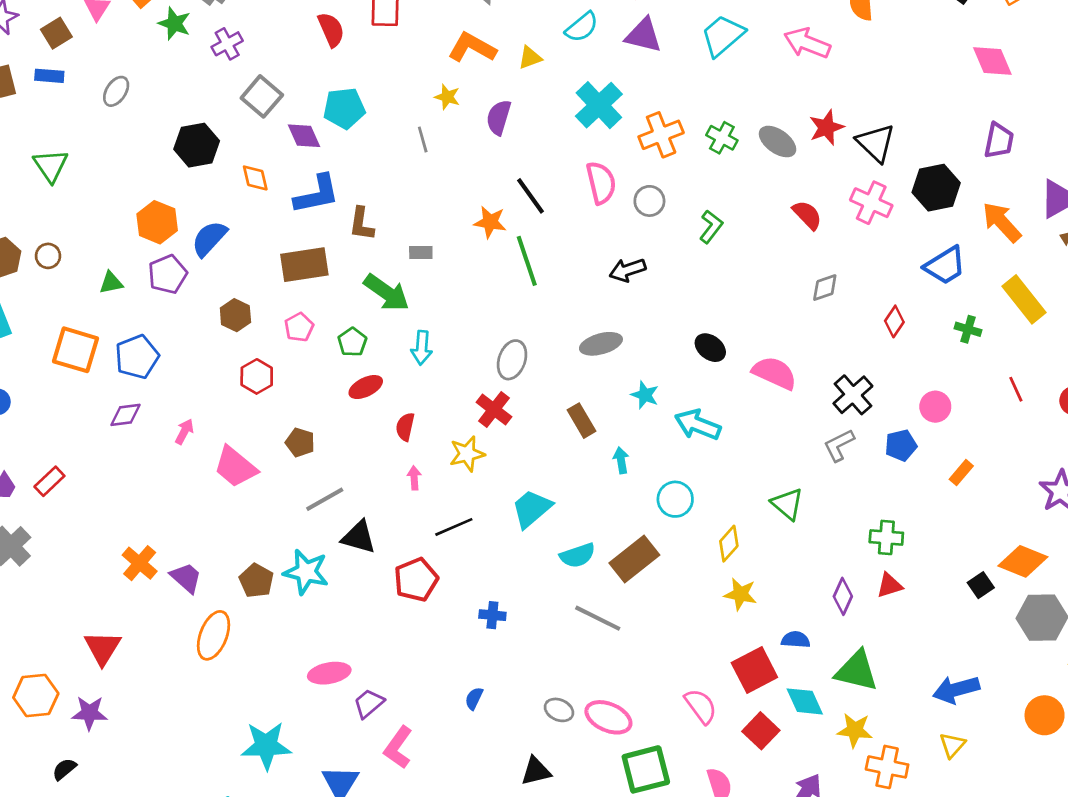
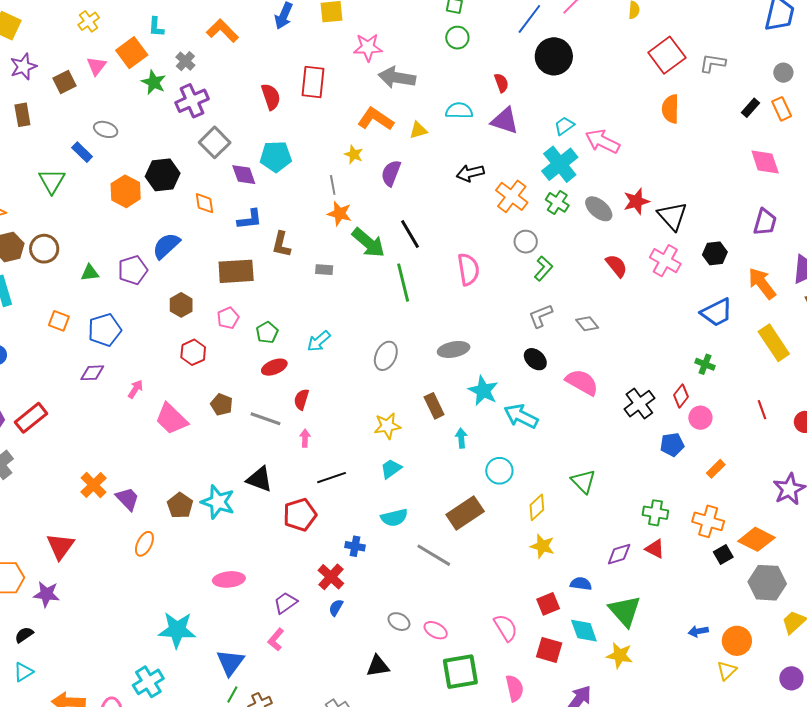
cyan semicircle: (582, 27) -> (459, 111), turned -144
cyan trapezoid: (723, 36) -> (564, 126), size x0.6
pink arrow: (807, 43) -> (602, 141), moved
purple cross: (227, 44) -> (192, 101), size x1.4
blue rectangle: (49, 76) -> (82, 152), moved, turned 35
gray ellipse: (116, 91) -> (106, 129), turned 70
cyan cross: (599, 105) -> (560, 164), moved
orange cross: (661, 135) -> (512, 196), turned -36
pink semicircle: (601, 183) -> (468, 269), moved
black hexagon: (936, 188) -> (715, 253), size x0.7
blue L-shape: (317, 194) -> (250, 219), size x0.7
gray circle: (649, 201) -> (526, 242), moved
orange hexagon: (157, 222) -> (126, 191), moved
orange star: (490, 222) -> (340, 214), moved
brown circle: (48, 256) -> (44, 249), size x1.5
black arrow: (628, 270) -> (470, 173), moved
gray diamond: (825, 288) -> (587, 324), moved, turned 65
green arrow: (387, 293) -> (368, 243), moved
red diamond: (894, 321) -> (681, 396), moved
green cross: (968, 329) -> (705, 364), moved
cyan arrow: (422, 348) -> (319, 341), turned 40
orange square: (75, 350) -> (59, 321), size x0.6
cyan star: (645, 395) -> (483, 391), size x1.4
red cross: (494, 409) -> (331, 577), moved
gray L-shape: (839, 445) -> (541, 316), moved
yellow star: (467, 454) -> (387, 426), moved
red rectangle: (49, 481) -> (31, 418), size x1.4
gray line: (325, 499) -> (266, 419), moved, turned 44
cyan trapezoid: (532, 509) -> (391, 469), size x0.7
cyan semicircle: (578, 555) -> (394, 518), moved
red triangle: (889, 585) -> (655, 549), turned 40
purple diamond: (843, 596) -> (619, 554), turned 44
orange ellipse: (214, 635) -> (144, 544), size x0.7
red square: (754, 670) -> (548, 604), size x0.7
green triangle: (857, 671) -> (625, 611), turned 30
blue arrow: (956, 690) -> (698, 631), size x0.6
purple trapezoid: (369, 703) -> (286, 603), moved
orange circle: (1045, 715) -> (737, 641), moved
pink ellipse: (608, 717) -> (436, 630), size x0.7
red square: (761, 731) -> (549, 650), turned -32
yellow triangle: (952, 745) -> (727, 670), moved
pink L-shape: (398, 747) -> (276, 640), size x0.7
orange cross: (887, 767) -> (708, 521), moved

